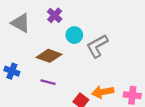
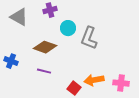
purple cross: (55, 15) -> (50, 10), turned 32
gray L-shape: (97, 46) -> (89, 38), turned -40

